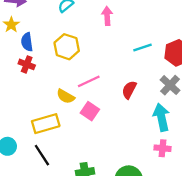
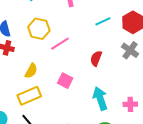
pink line: (89, 81) -> (60, 44), moved
yellow semicircle: (66, 96) -> (31, 71), moved, turned -84
cyan arrow: (161, 117) -> (100, 98), moved

